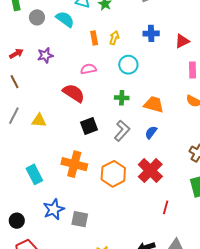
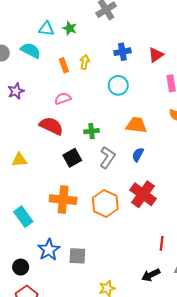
cyan circle: (128, 65) -> (118, 85), moved
green cross: (122, 98) -> (91, 131), moved
red line: (166, 207) -> (162, 243), moved
black circle: (17, 221) -> (21, 267), moved

